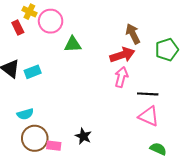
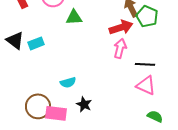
green pentagon: (167, 50) -> (147, 16), moved, turned -30
cyan semicircle: (25, 114) -> (68, 82), moved
pink rectangle: (54, 146) -> (56, 113), size x1.5

